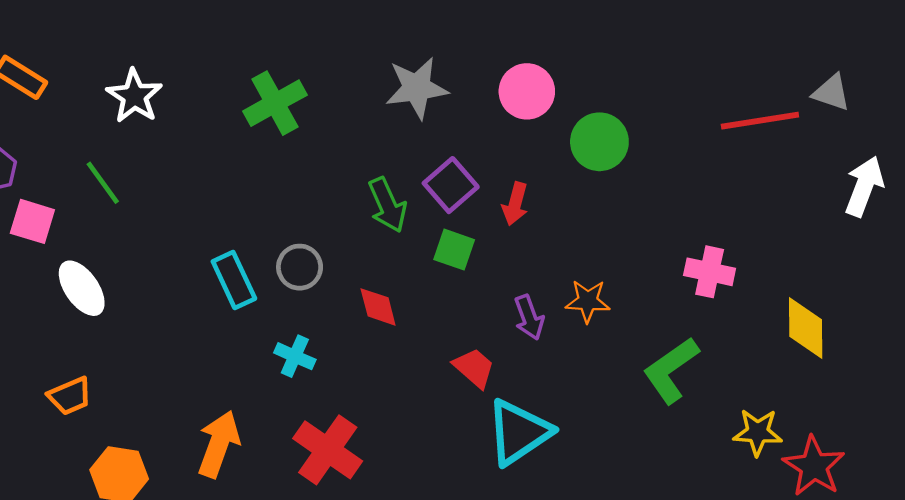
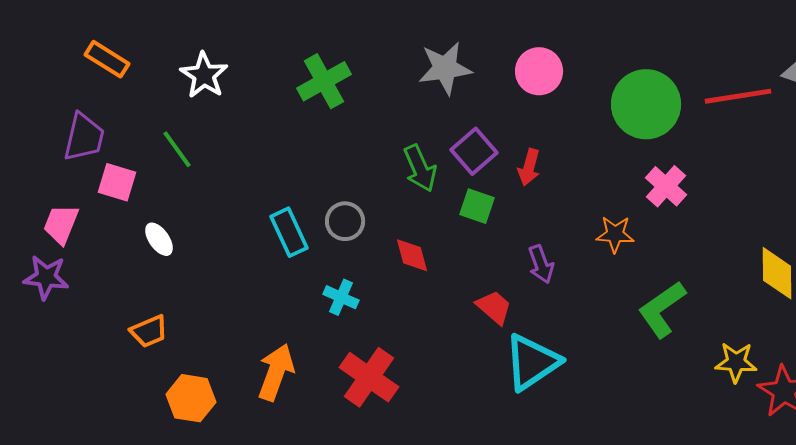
green circle: (599, 142) -> (646, 104), moved, size x1.4
pink cross: (710, 272) -> (666, 186), moved, turned 30
white ellipse: (82, 288) -> (159, 239), size x0.7
orange star: (588, 301) -> (615, 234), moved

